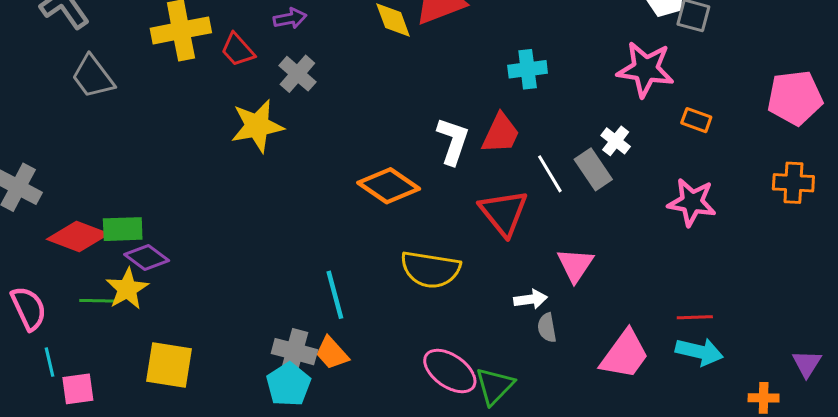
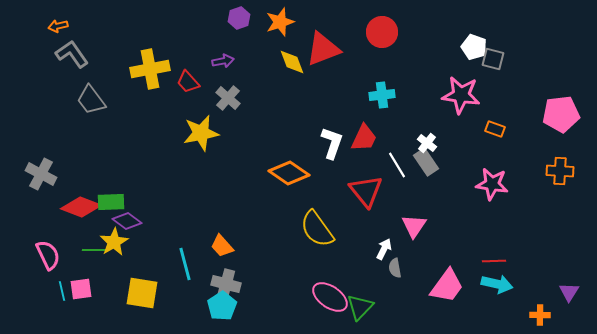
white cross: (616, 141) -> (427, 143), moved
yellow semicircle: (430, 269) -> (317, 229), turned 45
cyan line: (335, 295) -> (185, 264), moved
white arrow: (531, 299) -> (384, 249), turned -55
orange trapezoid: (332, 353) -> (222, 246), moved
pink square: (78, 389) -> (81, 289), moved

